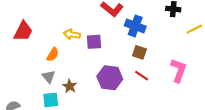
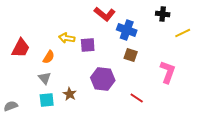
red trapezoid: (23, 31) -> (21, 48), moved
red line: (142, 76) -> (137, 98), moved
brown star: (70, 86) -> (70, 94), moved

